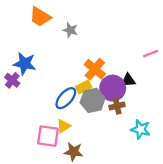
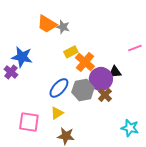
orange trapezoid: (40, 17) -> (47, 24), moved
yellow rectangle: (84, 87) -> (71, 52), moved
brown cross: (117, 106) -> (105, 95), turned -32
cyan star: (141, 129) -> (130, 128), moved
pink square: (48, 136) -> (29, 122), moved

